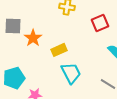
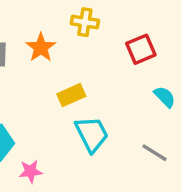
orange star: (33, 38) -> (41, 48), moved

